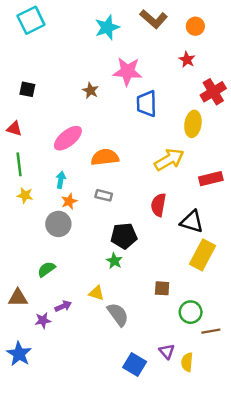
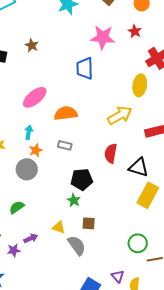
pink star: (127, 71) -> (103, 37), moved
brown star: (91, 91) -> (32, 45), moved
blue trapezoid: (147, 104) -> (85, 68), moved
brown square: (162, 288) -> (89, 223), moved

